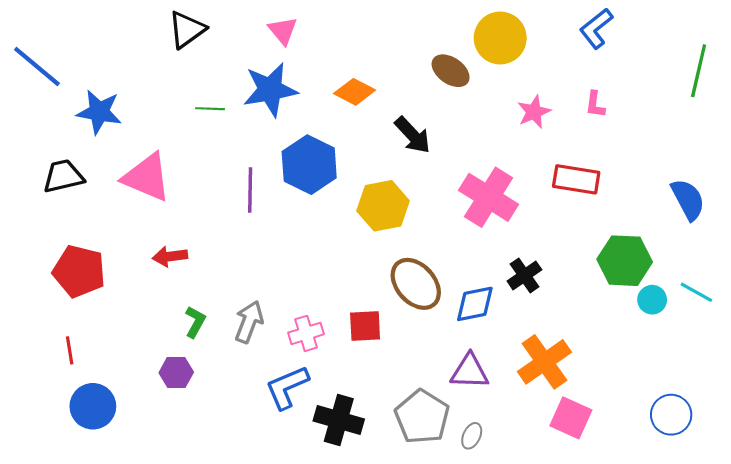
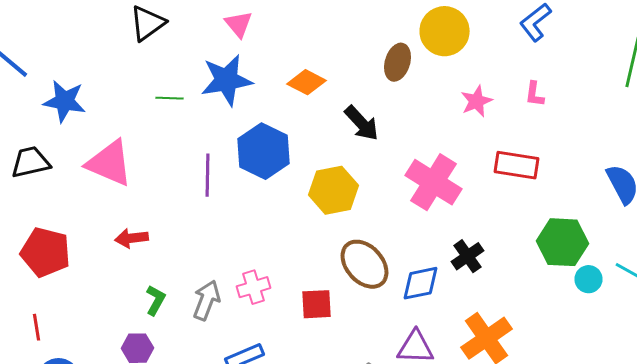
brown ellipse: (451, 71) -> (398, 62), turned 72
pink cross: (306, 333) -> (254, 287), moved

